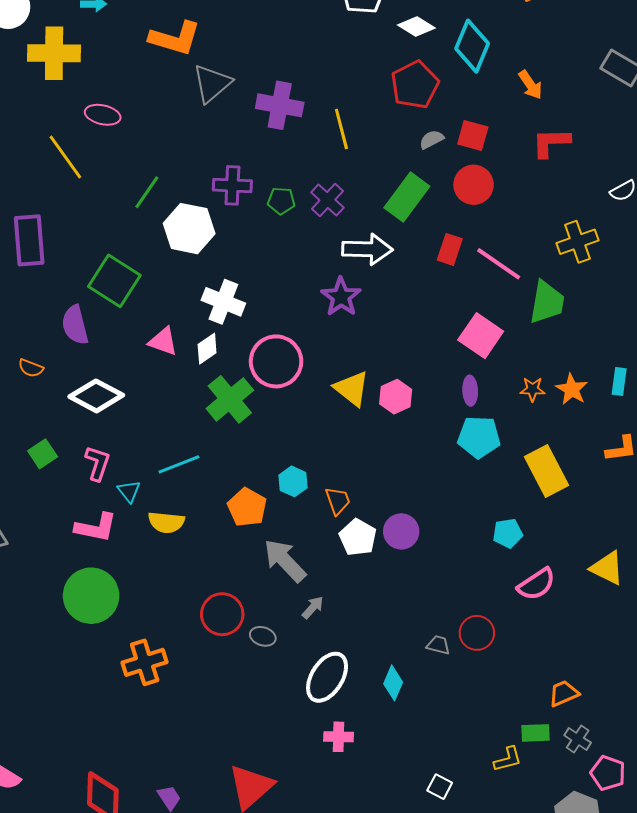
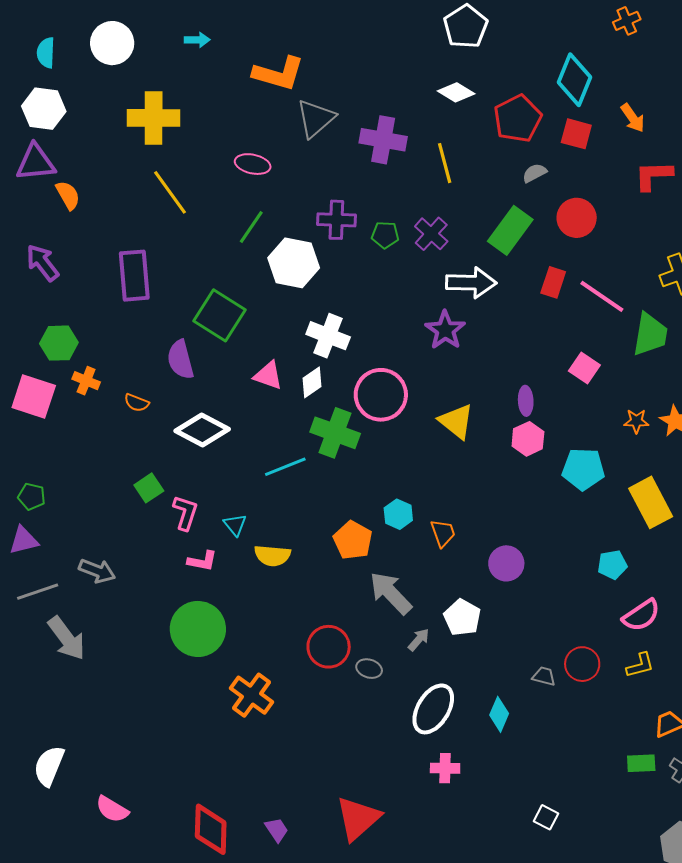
white diamond: (416, 27) -> (456, 92), moved
yellow cross: (54, 53) -> (154, 118), moved
pink ellipse: (103, 115) -> (253, 164), moved
red square: (473, 136) -> (576, 134), moved
pink square: (481, 336) -> (584, 368), size x0.7
purple ellipse: (470, 391) -> (526, 401), moved
pink hexagon: (396, 397) -> (528, 439), moved
green cross: (230, 399) -> (335, 433), turned -30
pink L-shape: (98, 463) -> (185, 513), moved
cyan line: (179, 464) -> (285, 467), moved
pink L-shape: (96, 527) -> (202, 561), size x0.7
white pentagon: (358, 537) -> (462, 618), moved
orange cross: (145, 662) -> (251, 695), turned -36
yellow L-shape: (508, 759) -> (640, 665), moved

